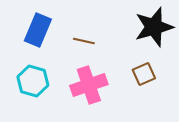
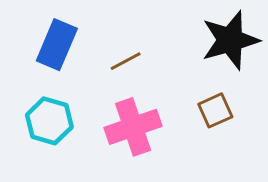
brown line: (84, 41) -> (126, 61), turned -40

